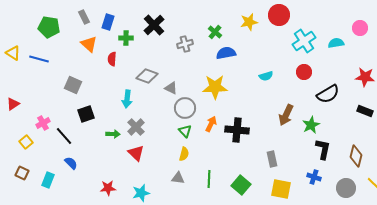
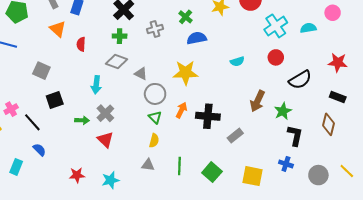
green cross: (126, 38) -> (120, 36), moved
brown diamond: (356, 156) -> (329, 124), moved
gray rectangle: (272, 159) -> (235, 136), moved, turned 63

